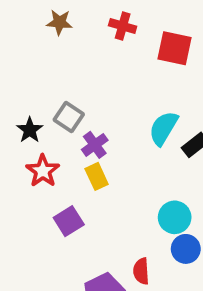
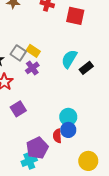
yellow rectangle: (97, 176) -> (33, 51), moved, turned -32
cyan circle: (175, 217) -> (68, 117), moved
blue circle: (186, 249) -> (68, 130), moved

